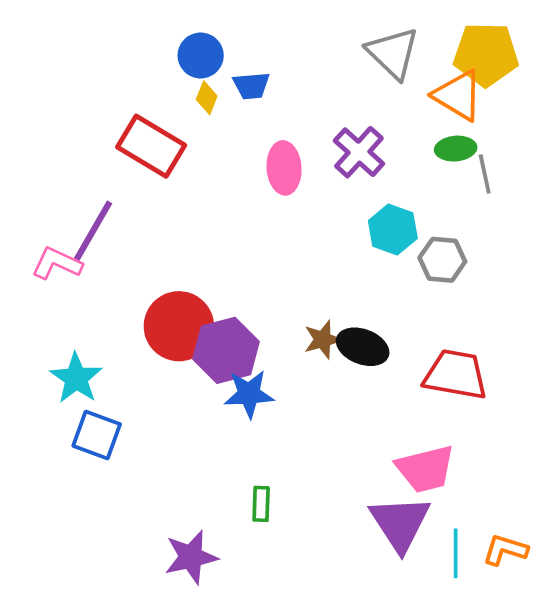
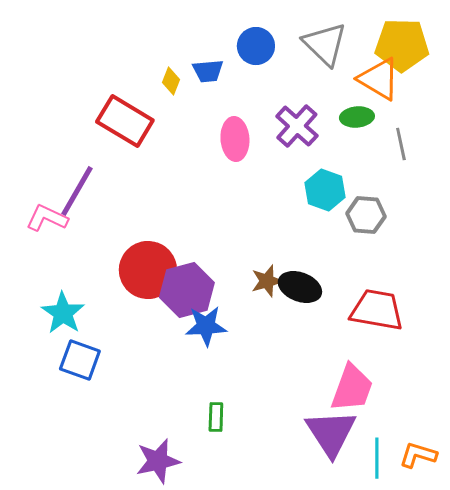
blue circle: (201, 55) -> (256, 46), moved
green ellipse: (456, 149) -> (357, 117), moved
pink trapezoid: (425, 469) -> (352, 388), turned -56

